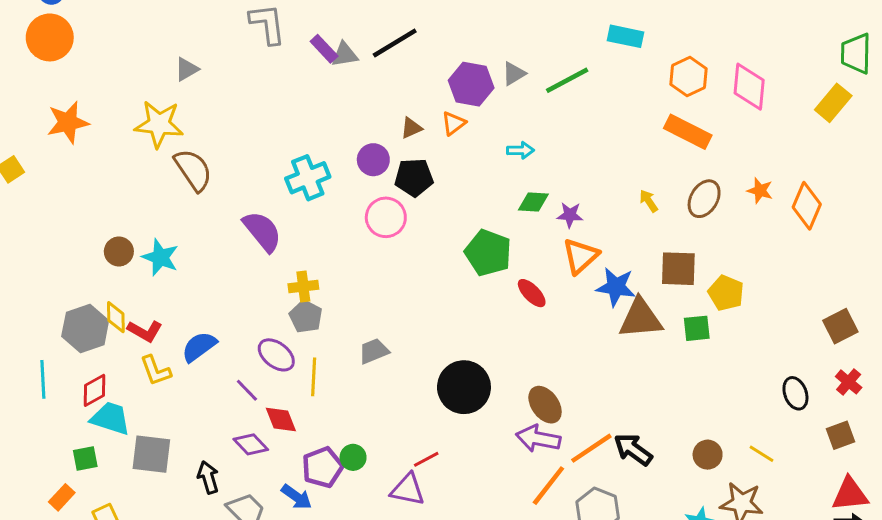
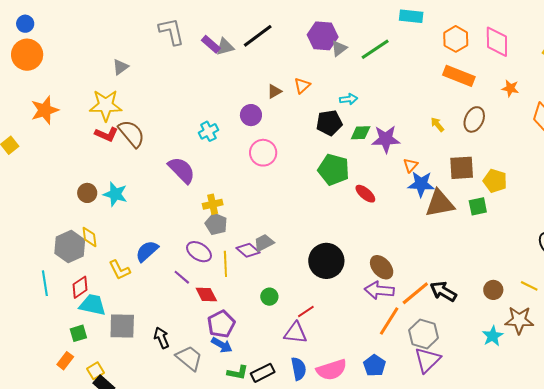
purple hexagon: (471, 84) -> (323, 36), moved
black pentagon: (414, 177) -> (329, 123), moved
cyan cross: (308, 178) -> (208, 131), size x0.7
orange star: (760, 191) -> (510, 88), moved
purple star: (570, 215) -> (386, 139), size x1.6
orange triangle: (581, 256) -> (411, 165), moved, size x0.6
red L-shape: (145, 331) -> (106, 134), moved
purple diamond: (251, 444) -> (248, 250), moved
green circle: (353, 457) -> (269, 297), moved
purple pentagon: (322, 467) -> (221, 324), moved

